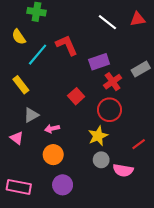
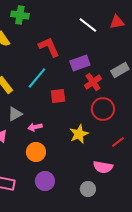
cyan line: (38, 55) -> (37, 78), moved
red square: (76, 96) -> (58, 96), turned 35
red circle: (109, 110) -> (103, 109), moved
gray circle: (101, 160) -> (88, 189), moved

